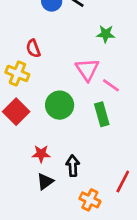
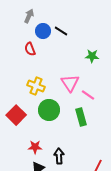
green star: (106, 34) -> (92, 56), moved
red semicircle: (33, 48) -> (30, 49), moved
yellow cross: (17, 73) -> (36, 86), moved

